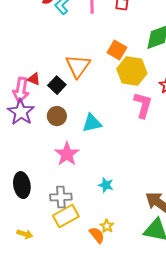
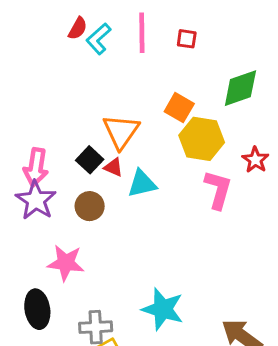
red triangle: (34, 79) -> (113, 167), moved
cyan triangle: (92, 123) -> (142, 184), moved
pink star: (67, 154) -> (66, 263), moved, turned -30
cyan star: (106, 185) -> (163, 309), size x1.8

